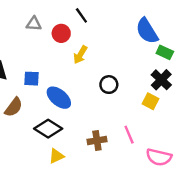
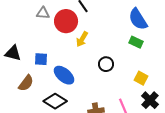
red circle: (61, 33) -> (66, 21), size x1.5
green rectangle: (165, 52) -> (136, 42), moved
black cross: (161, 80) -> (150, 100), moved

